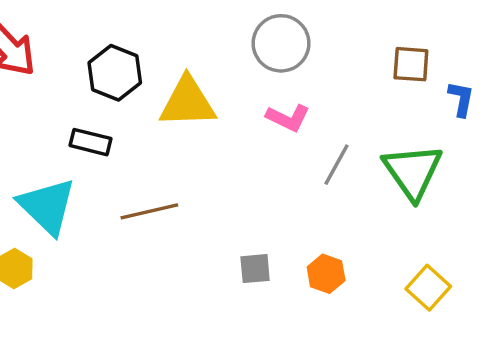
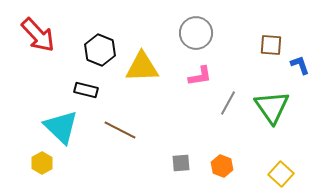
blue L-shape: (461, 99) -> (300, 65), turned -30
pink L-shape: (288, 118) -> (200, 76), turned -35
brown line: (149, 211) -> (120, 130), turned 40

